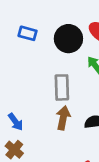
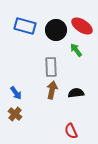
blue rectangle: (27, 33) -> (25, 26), size x1.5

